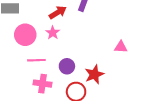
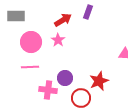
pink line: (36, 60) -> (30, 67), moved
purple circle: (67, 66) -> (65, 78), moved

